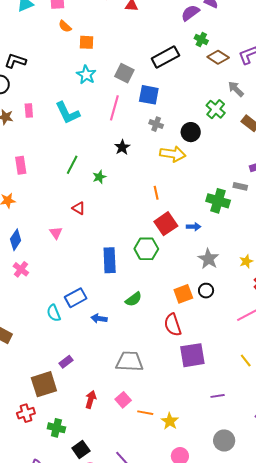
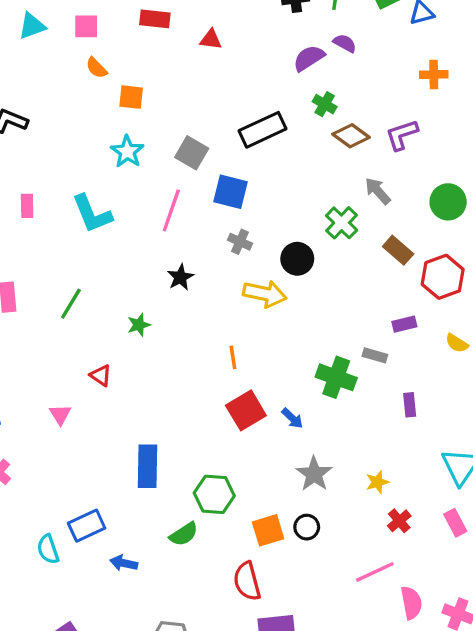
green line: (72, 165) -> (71, 304), moved
blue arrow: (194, 227) -> (292, 418), turned 40
green hexagon: (146, 249) -> (214, 494), moved

